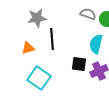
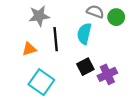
cyan semicircle: (96, 44) -> (84, 34), moved
black square: (79, 64) -> (85, 67), turned -35

